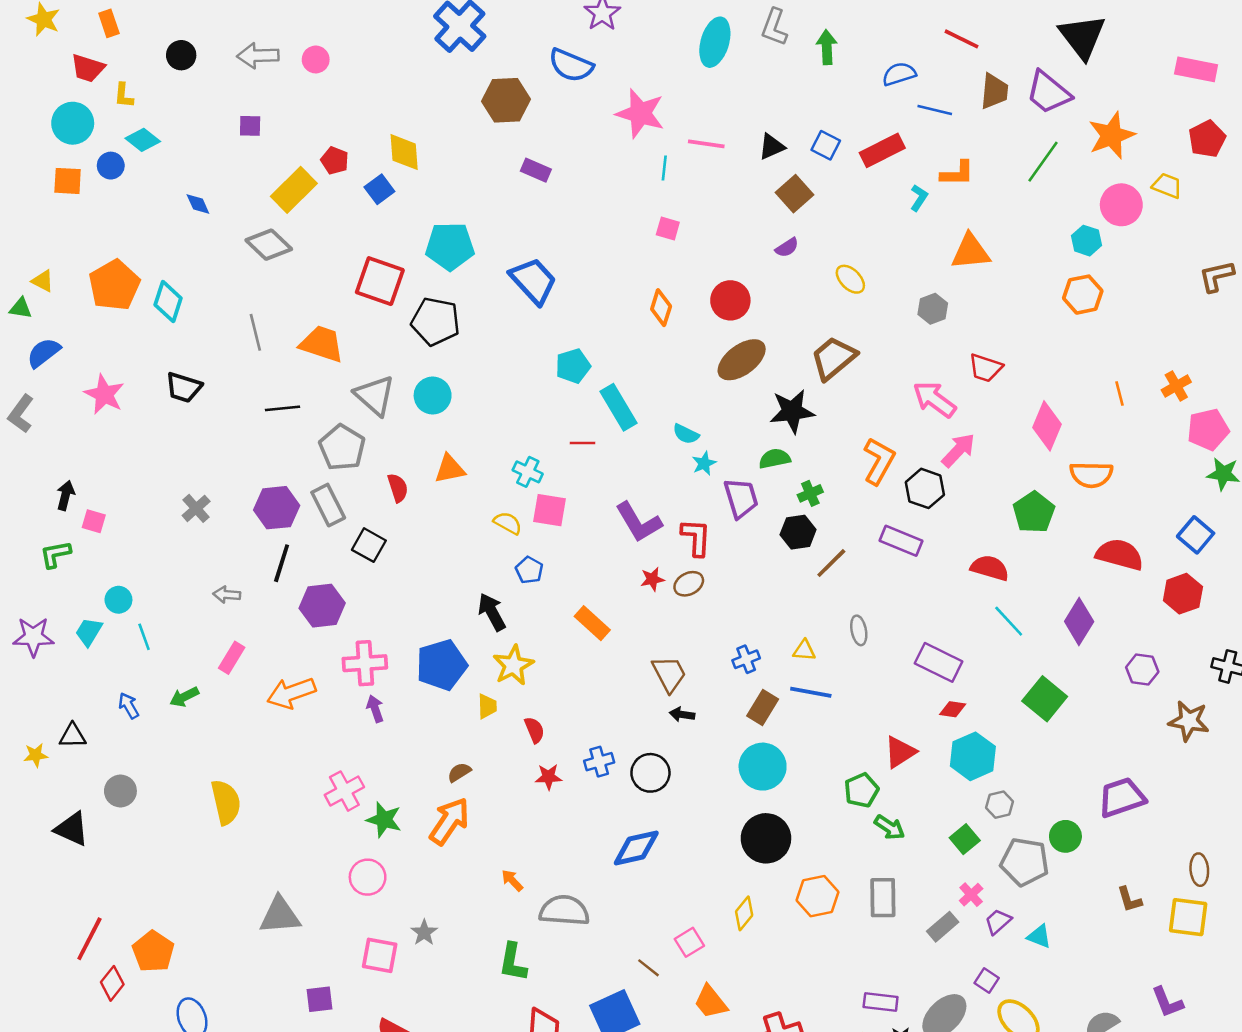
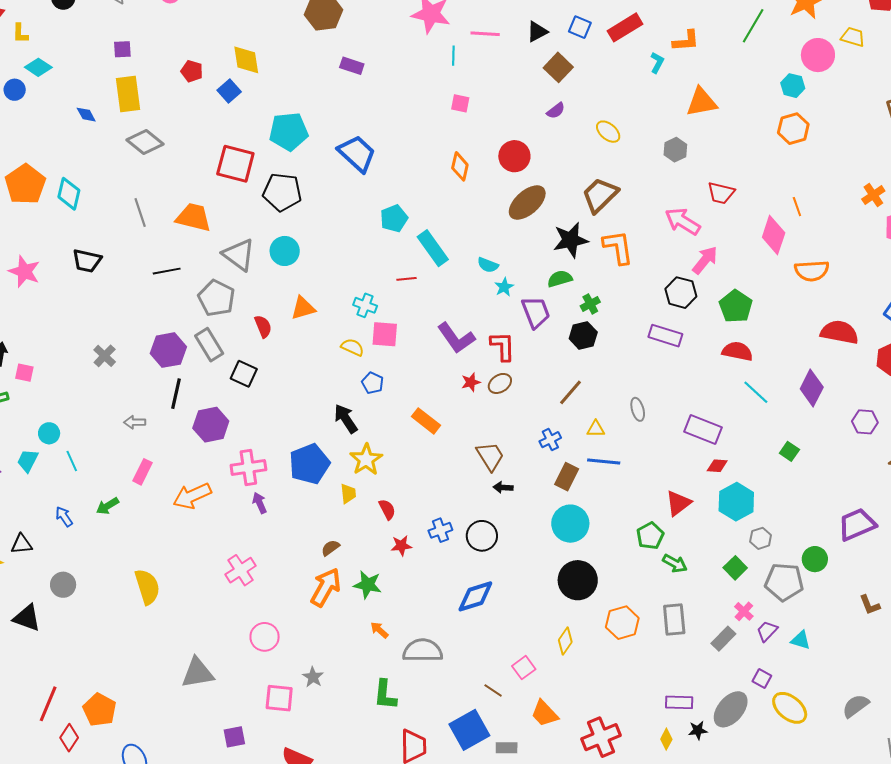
yellow rectangle: (294, 190) -> (128, 94), moved, turned -48
orange line: (1120, 393) -> (797, 207), moved
orange L-shape: (879, 461) -> (618, 247), moved, turned -33
green pentagon: (1034, 512) -> (736, 306), moved
brown line: (831, 563) -> (571, 392), moved
green square: (1045, 699) -> (789, 451), size x0.6
green star: (384, 820) -> (368, 585), moved

